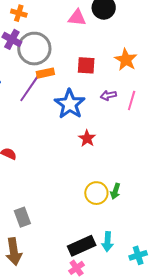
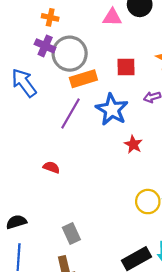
orange rectangle: (45, 73) -> (83, 79), size x1.4
purple line: (30, 88) -> (71, 113), moved

